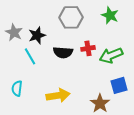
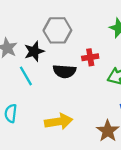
gray hexagon: (71, 17) -> (57, 30), moved
red cross: (88, 48) -> (90, 57), moved

